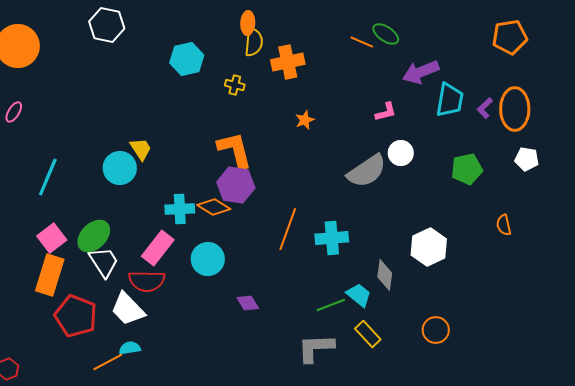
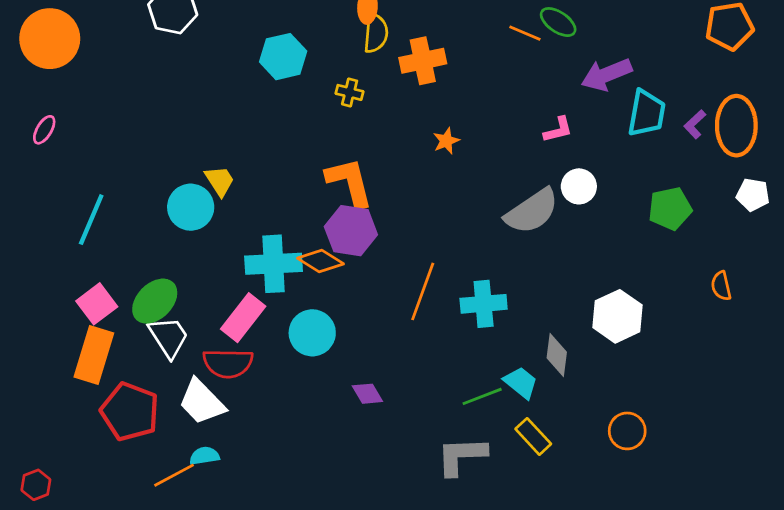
cyan cross: (180, 209) -> (274, 264), size x1.4

